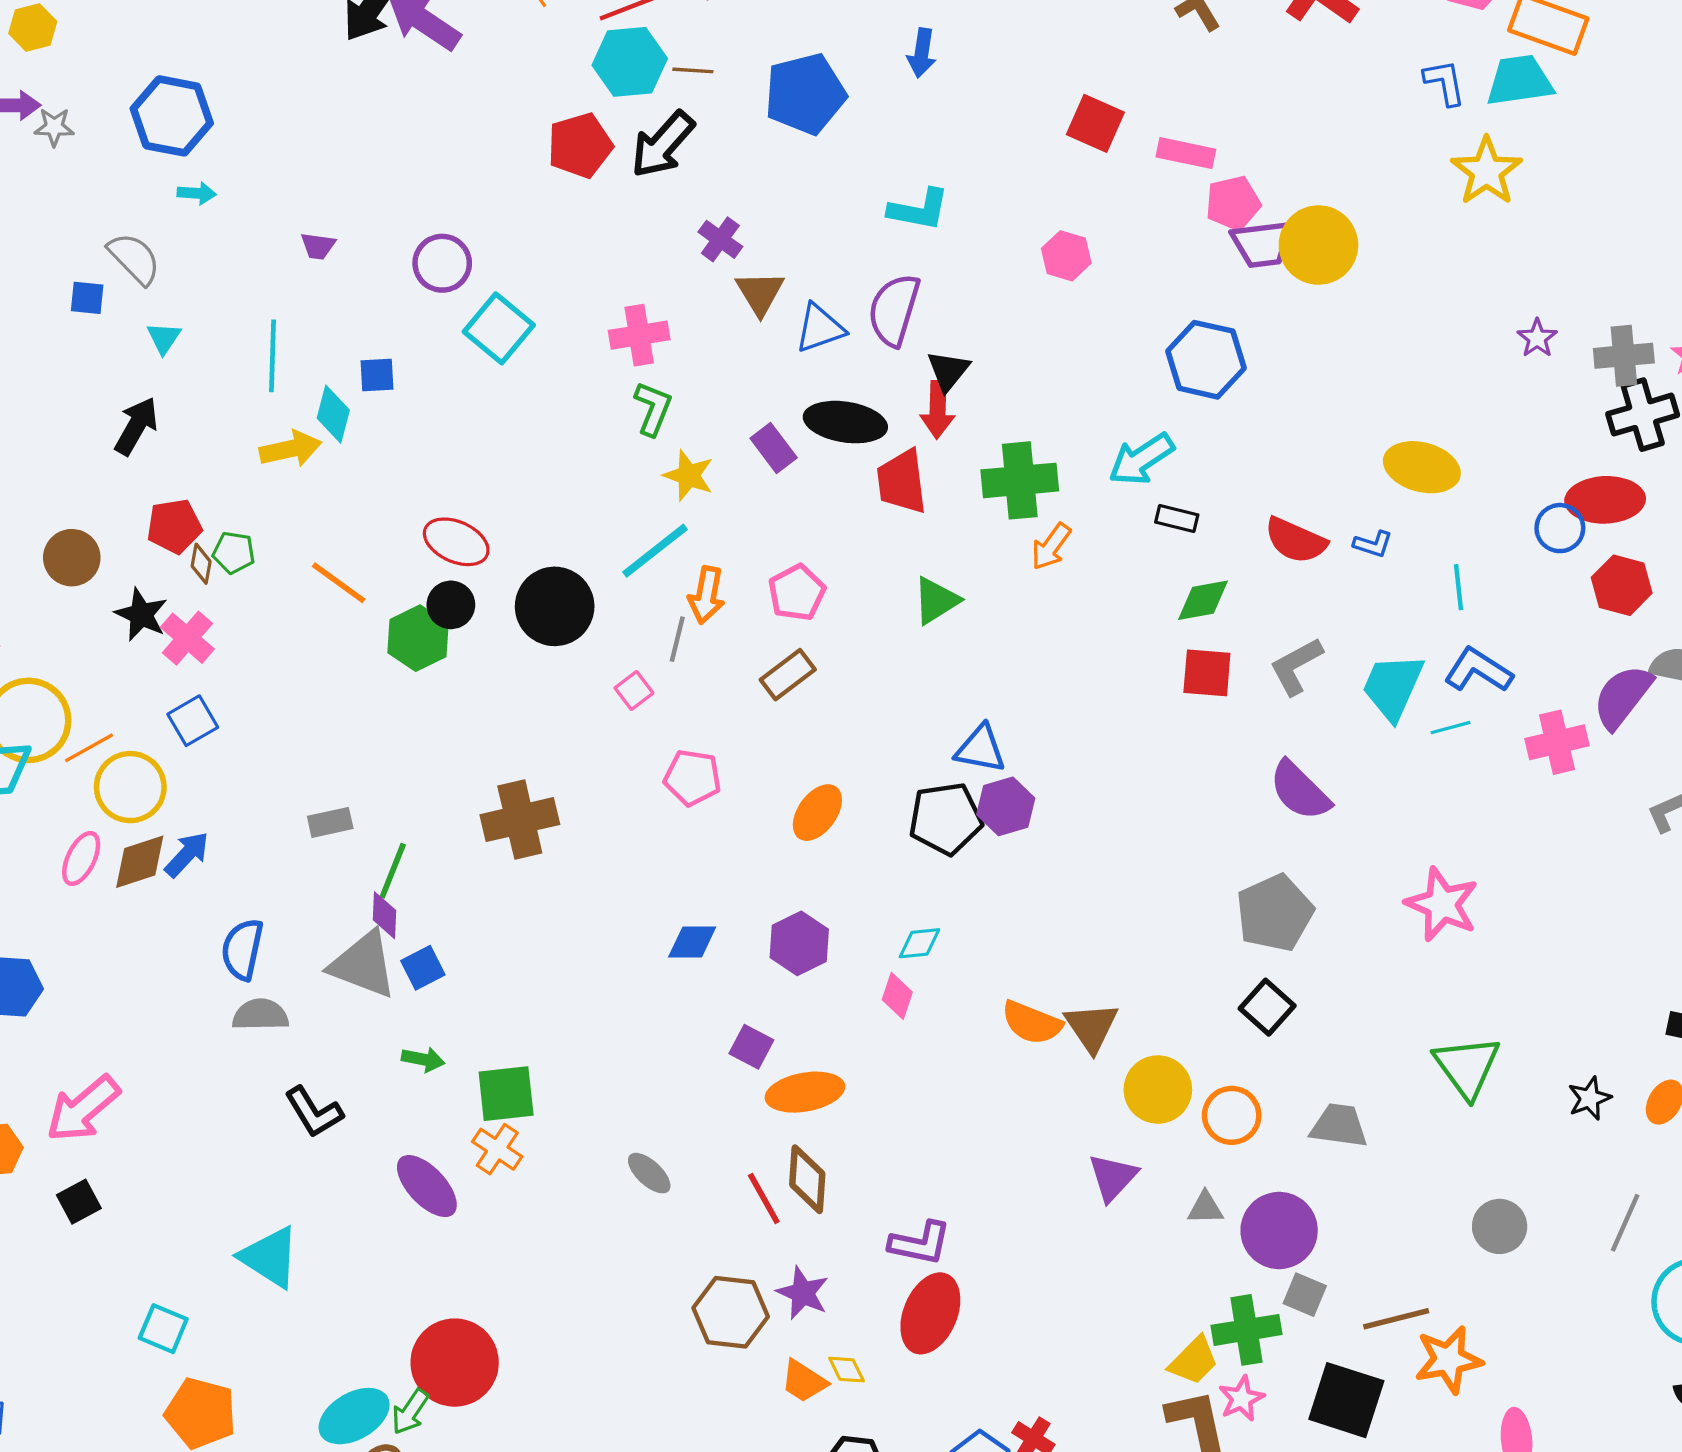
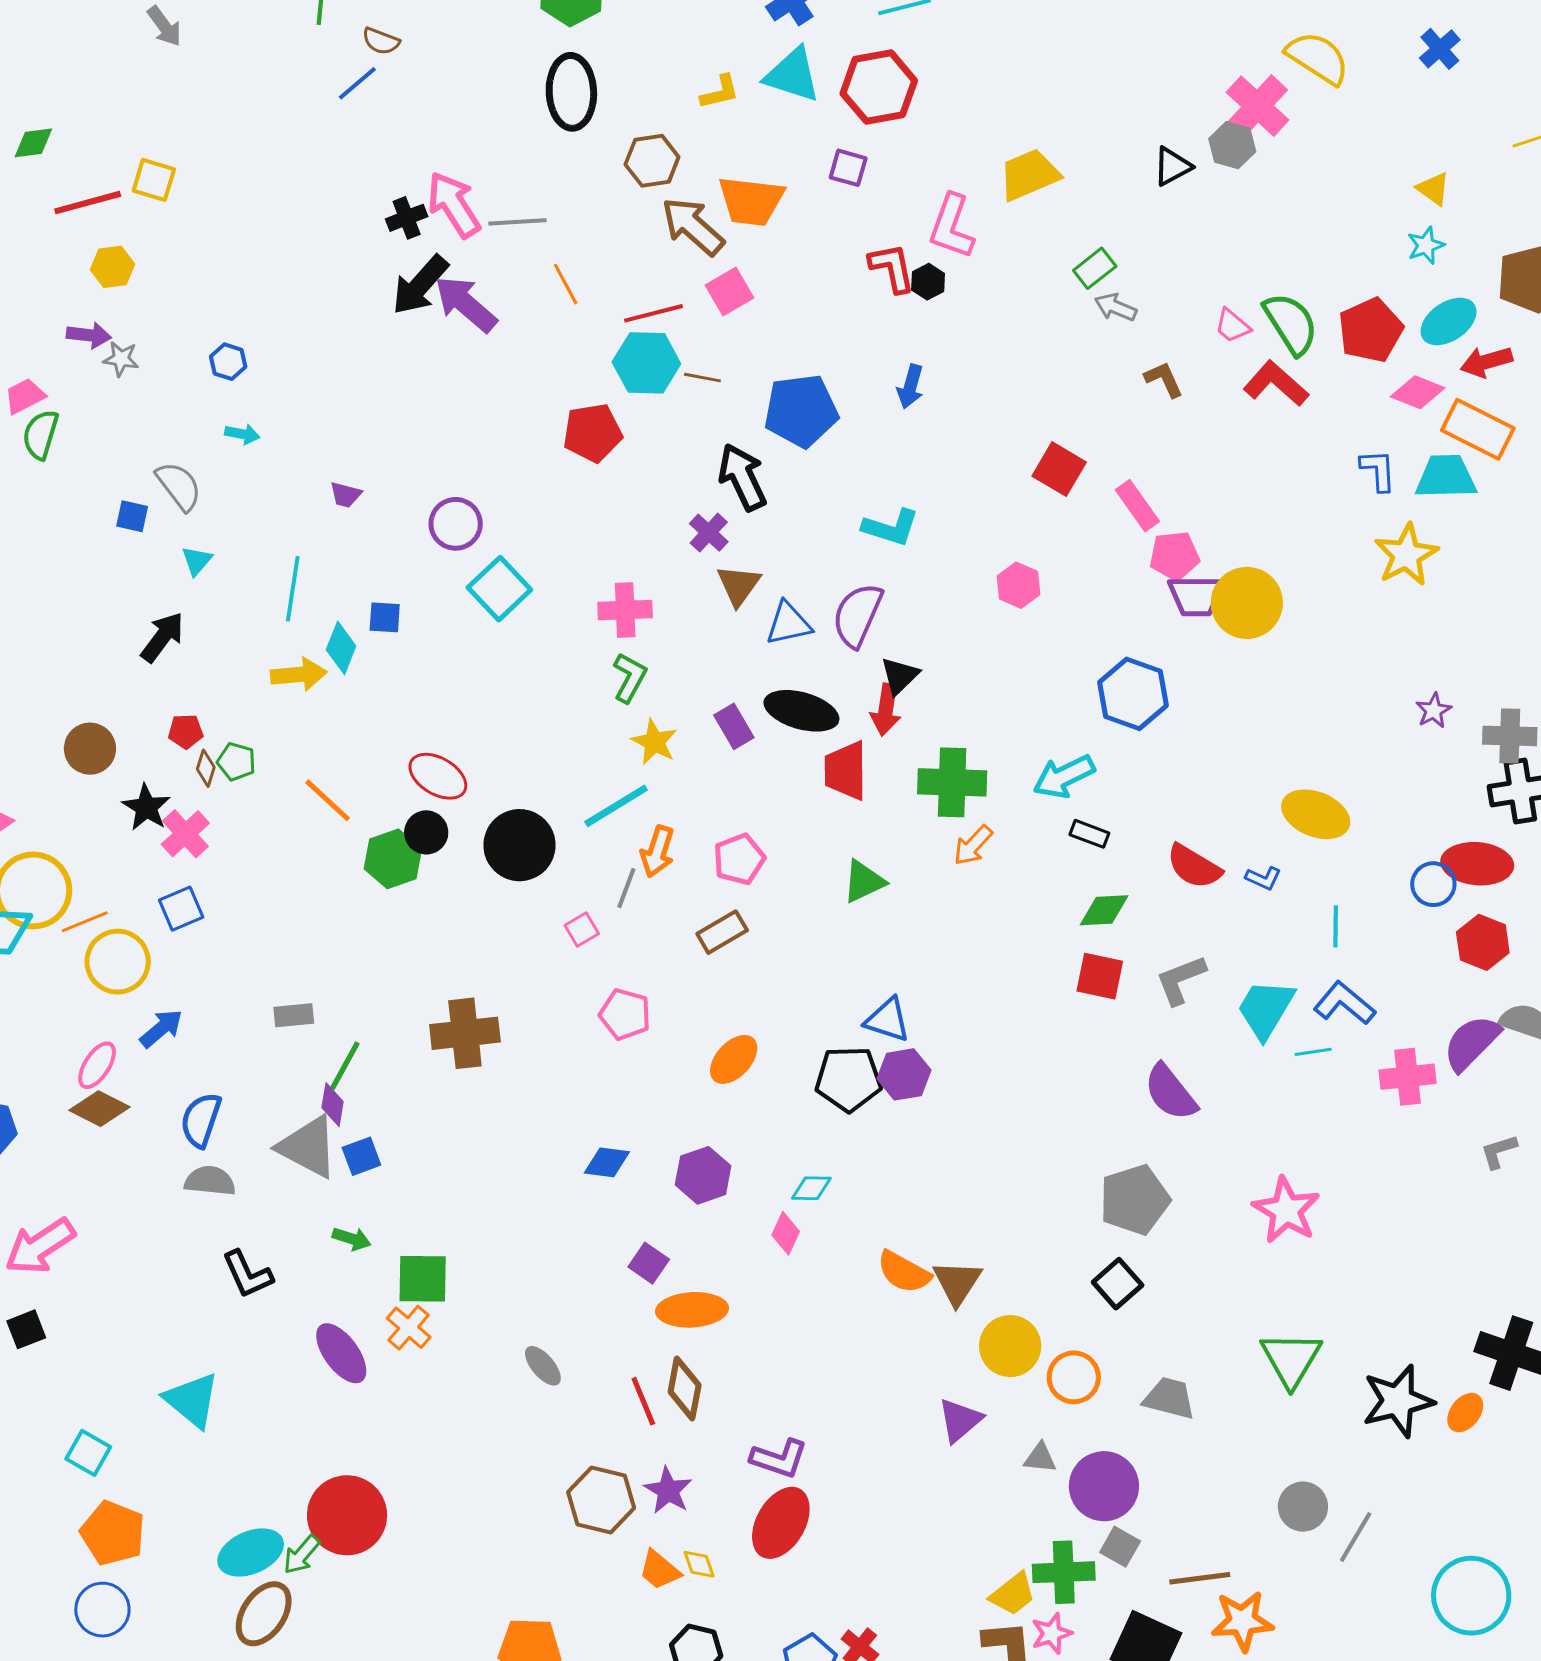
blue hexagon: (172, 116) -> (228, 362), size x0.5
black arrow: (663, 144) -> (742, 477), moved, turned 106
pink rectangle: (1186, 153) -> (1137, 506), turned 36
red pentagon: (174, 526) -> (186, 731), size x0.7
pink ellipse: (81, 858) -> (97, 1065), moved
brown diamond: (140, 862) -> (99, 1109), moved, turned 38
black star: (1590, 1098) -> (1398, 1401), size x1.8
gray line: (1625, 1223) -> (1356, 1537), moved

